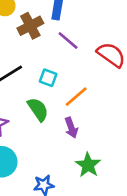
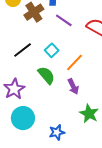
cyan square: (48, 78) -> (52, 50), turned 32

